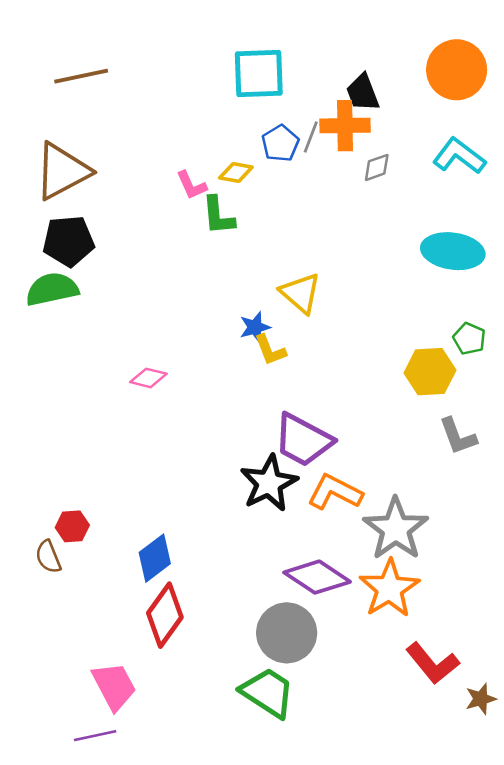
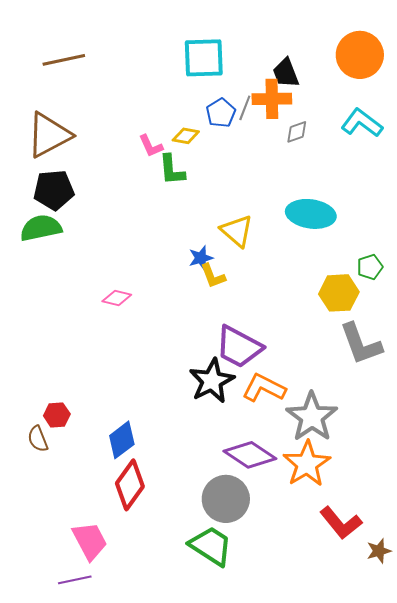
cyan ellipse: (453, 251) -> (311, 214), moved
green pentagon: (469, 339) -> (370, 267), turned 30
gray L-shape: (458, 436) -> (361, 344), size x1.4

